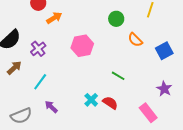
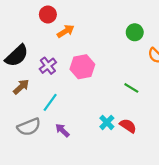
pink hexagon: (82, 46) -> (82, 67), moved
green line: (118, 76) -> (131, 88), moved
gray semicircle: (21, 116) -> (29, 127), moved

